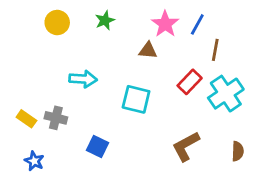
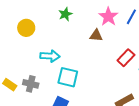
yellow circle: (57, 23) -> (26, 28), moved
cyan square: (136, 99) -> (68, 77), moved

